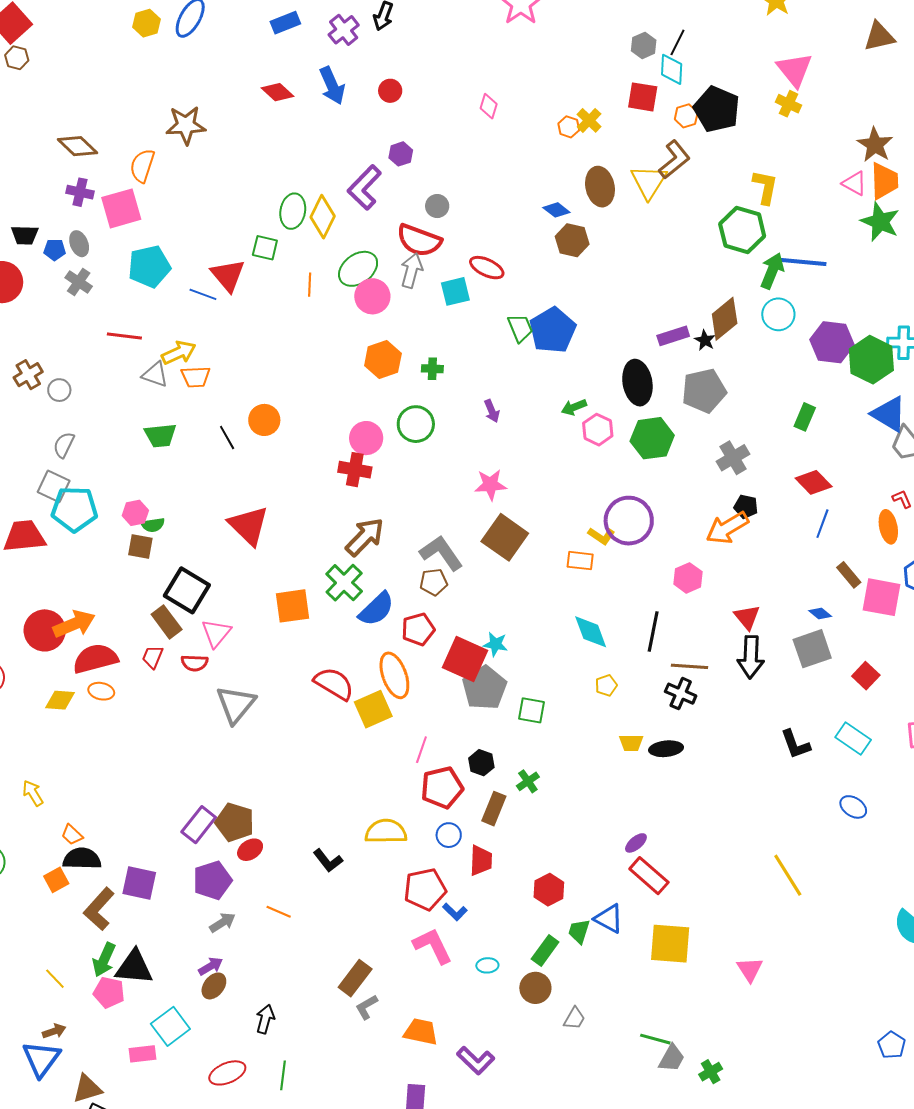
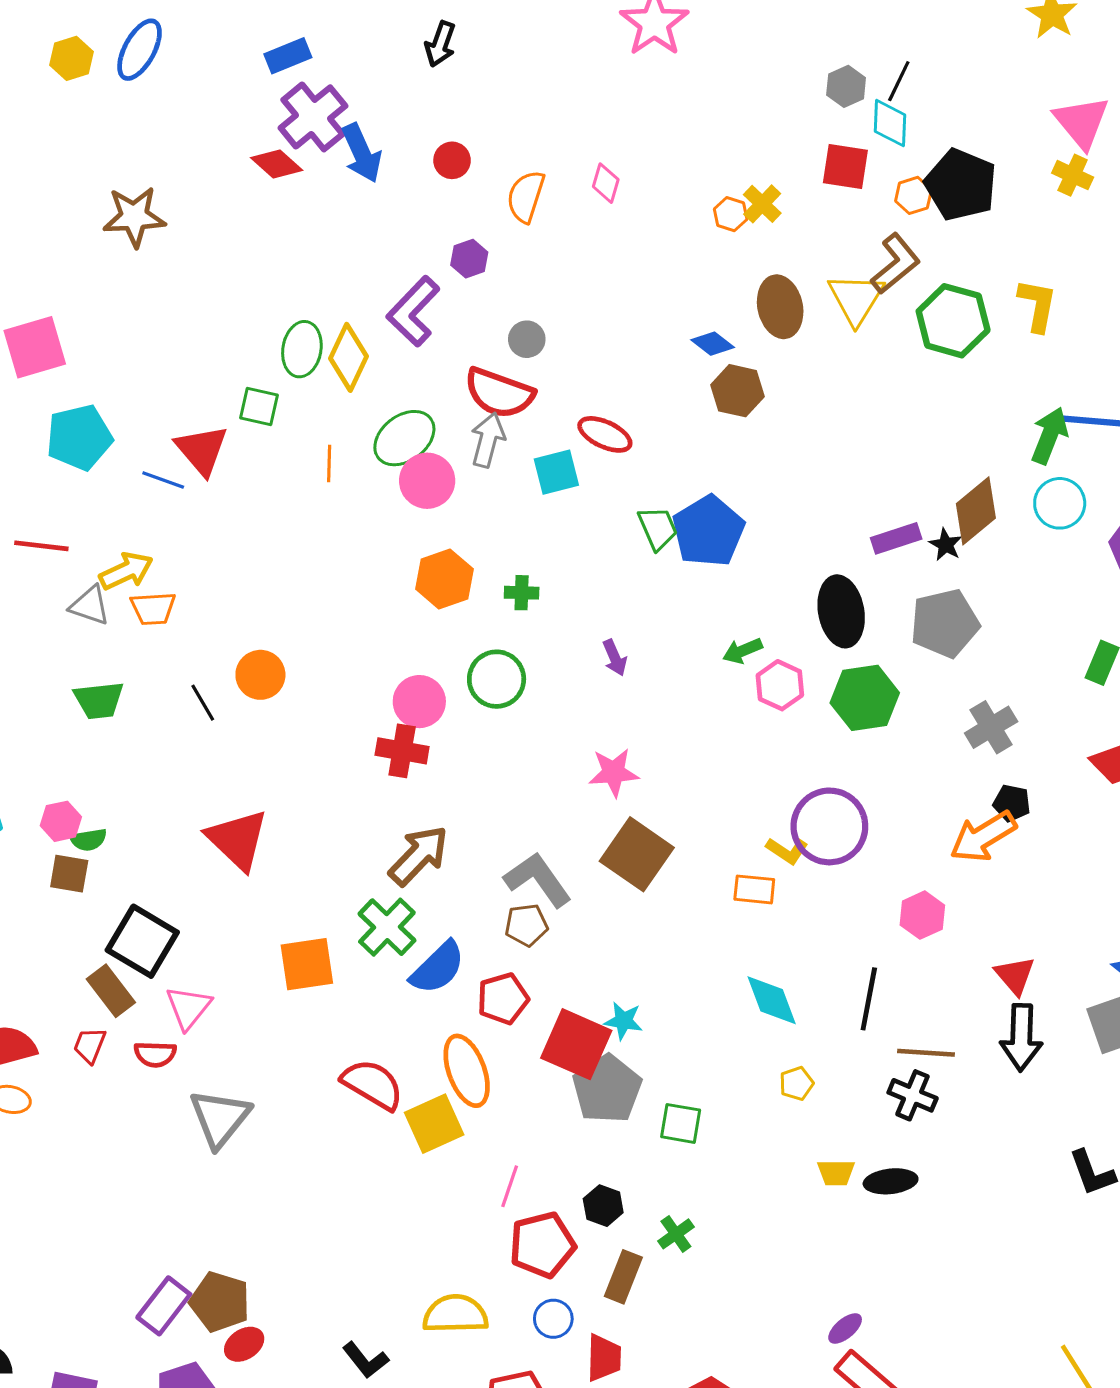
purple cross: (344, 30) -> (313, 117), moved, size x1.4
orange semicircle: (142, 166) -> (526, 196), moved
green hexagon: (742, 230) -> (953, 321), moved

